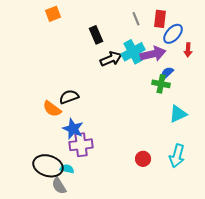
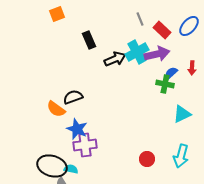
red rectangle: (160, 19) -> (162, 30), moved, turned -54
blue ellipse: (173, 34) -> (189, 26), moved
black rectangle: (96, 35) -> (89, 40), moved
red arrow: (188, 50) -> (192, 68), moved

